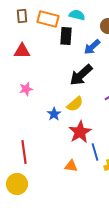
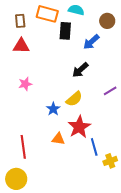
brown rectangle: (22, 16) -> (20, 21), moved
black arrow: (81, 75) -> (80, 70), size x0.7
orange triangle: (71, 166) -> (58, 139), moved

